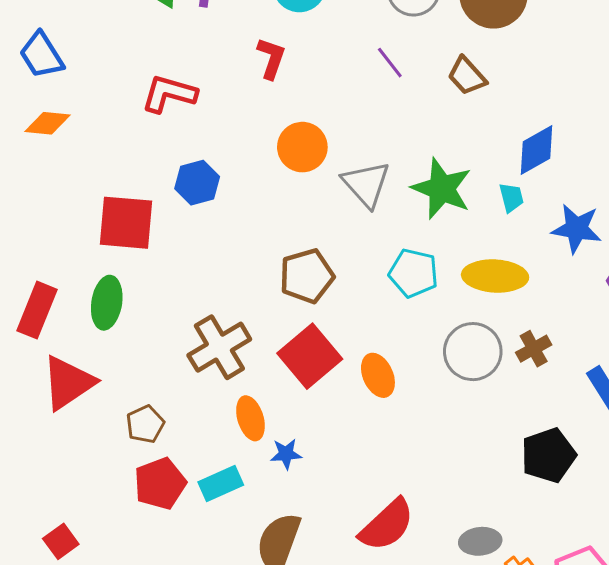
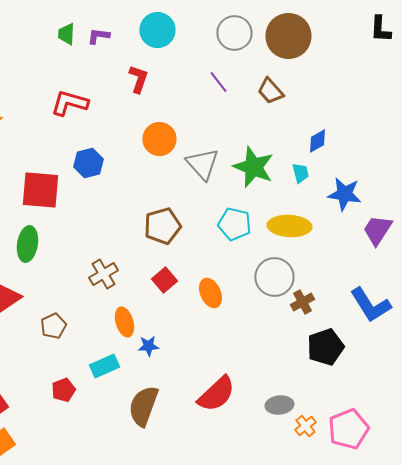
blue diamond: (537, 150) -> (317, 141), size x0.7
brown cross: (219, 347) -> (103, 274), size x0.7
brown cross: (534, 349) -> (302, 302), moved
red square: (310, 356) -> (164, 280), size x0.6
red pentagon: (160, 484) -> (63, 390), moved, size x0.7

